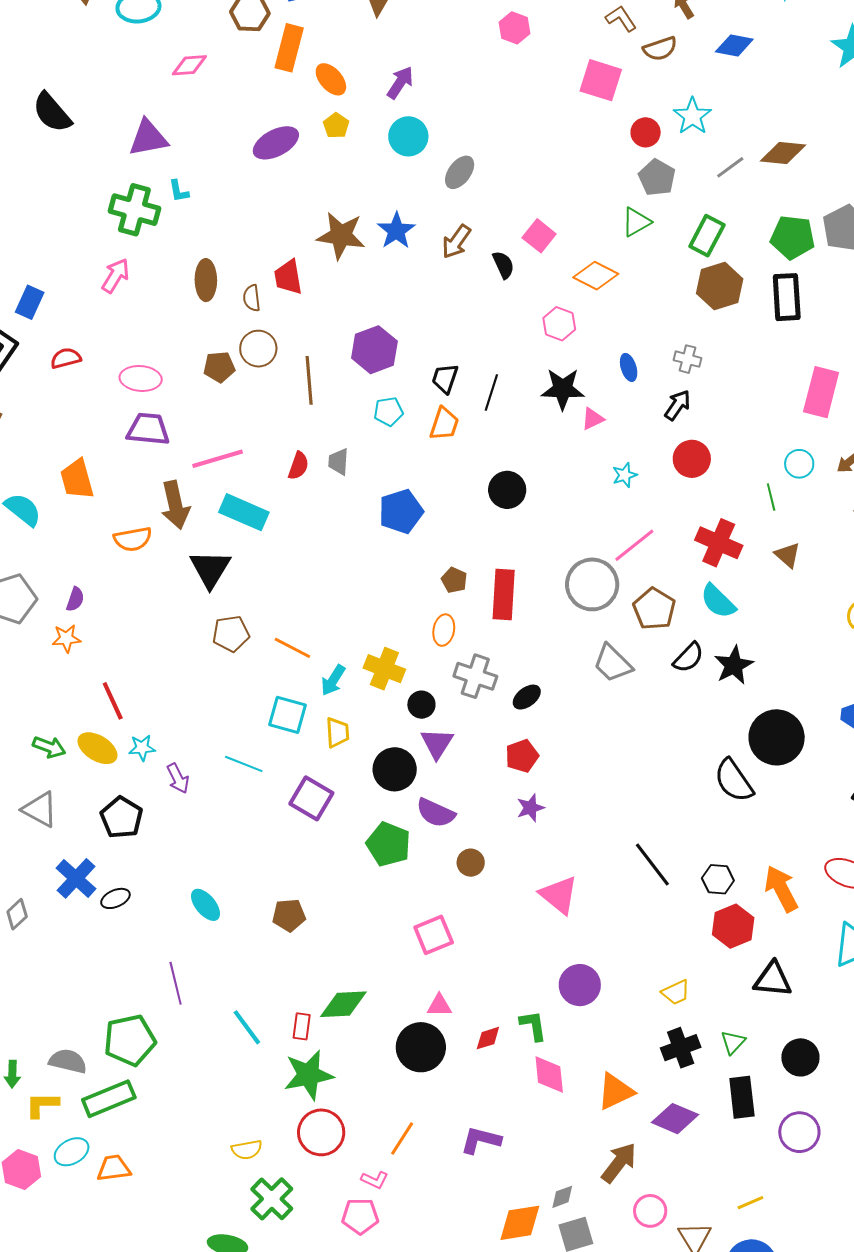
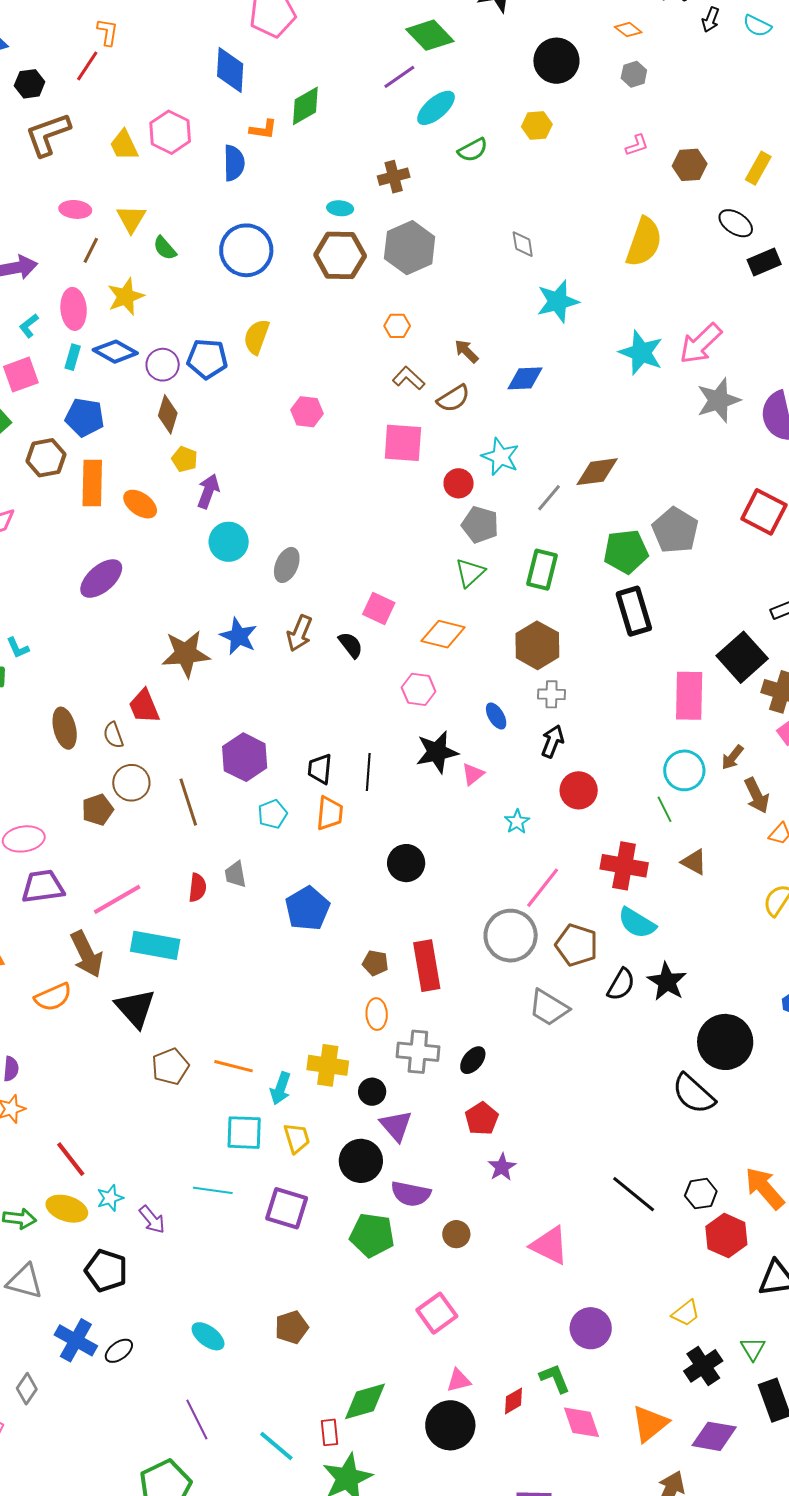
yellow pentagon: (336, 126) -> (185, 459), moved
brown hexagon: (720, 286) -> (537, 645), moved
cyan circle: (799, 464) -> (684, 770), size x1.4

